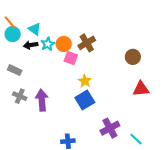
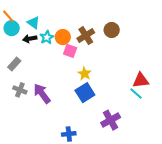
brown circle: (133, 57) -> (112, 30), moved
gray rectangle: (15, 70) -> (14, 64), turned -72
purple arrow: (42, 100) -> (42, 93), turned -30
cyan line: (136, 139) -> (136, 94), moved

